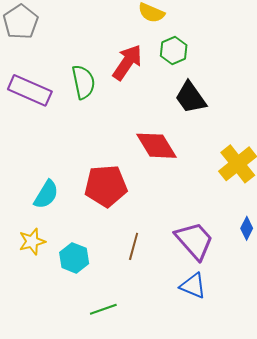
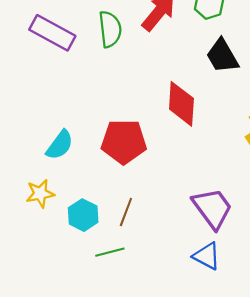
red diamond: (156, 146) -> (181, 104), turned 30
brown line: (134, 246) -> (126, 212), moved
green line: (103, 309) -> (110, 252), moved

